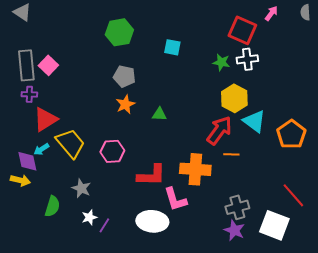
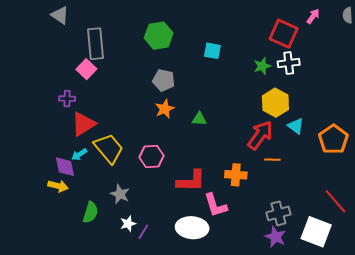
green star: (221, 62) -> (262, 66), turned -30
gray rectangle: (26, 65) -> (96, 44), moved
cyan triangle: (254, 121) -> (296, 126), size x0.7
orange cross: (195, 169) -> (236, 175), size x0.7

